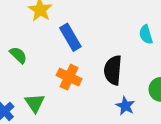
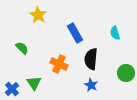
blue rectangle: (70, 37) -> (75, 33), moved
blue star: (125, 106) -> (91, 85), moved

